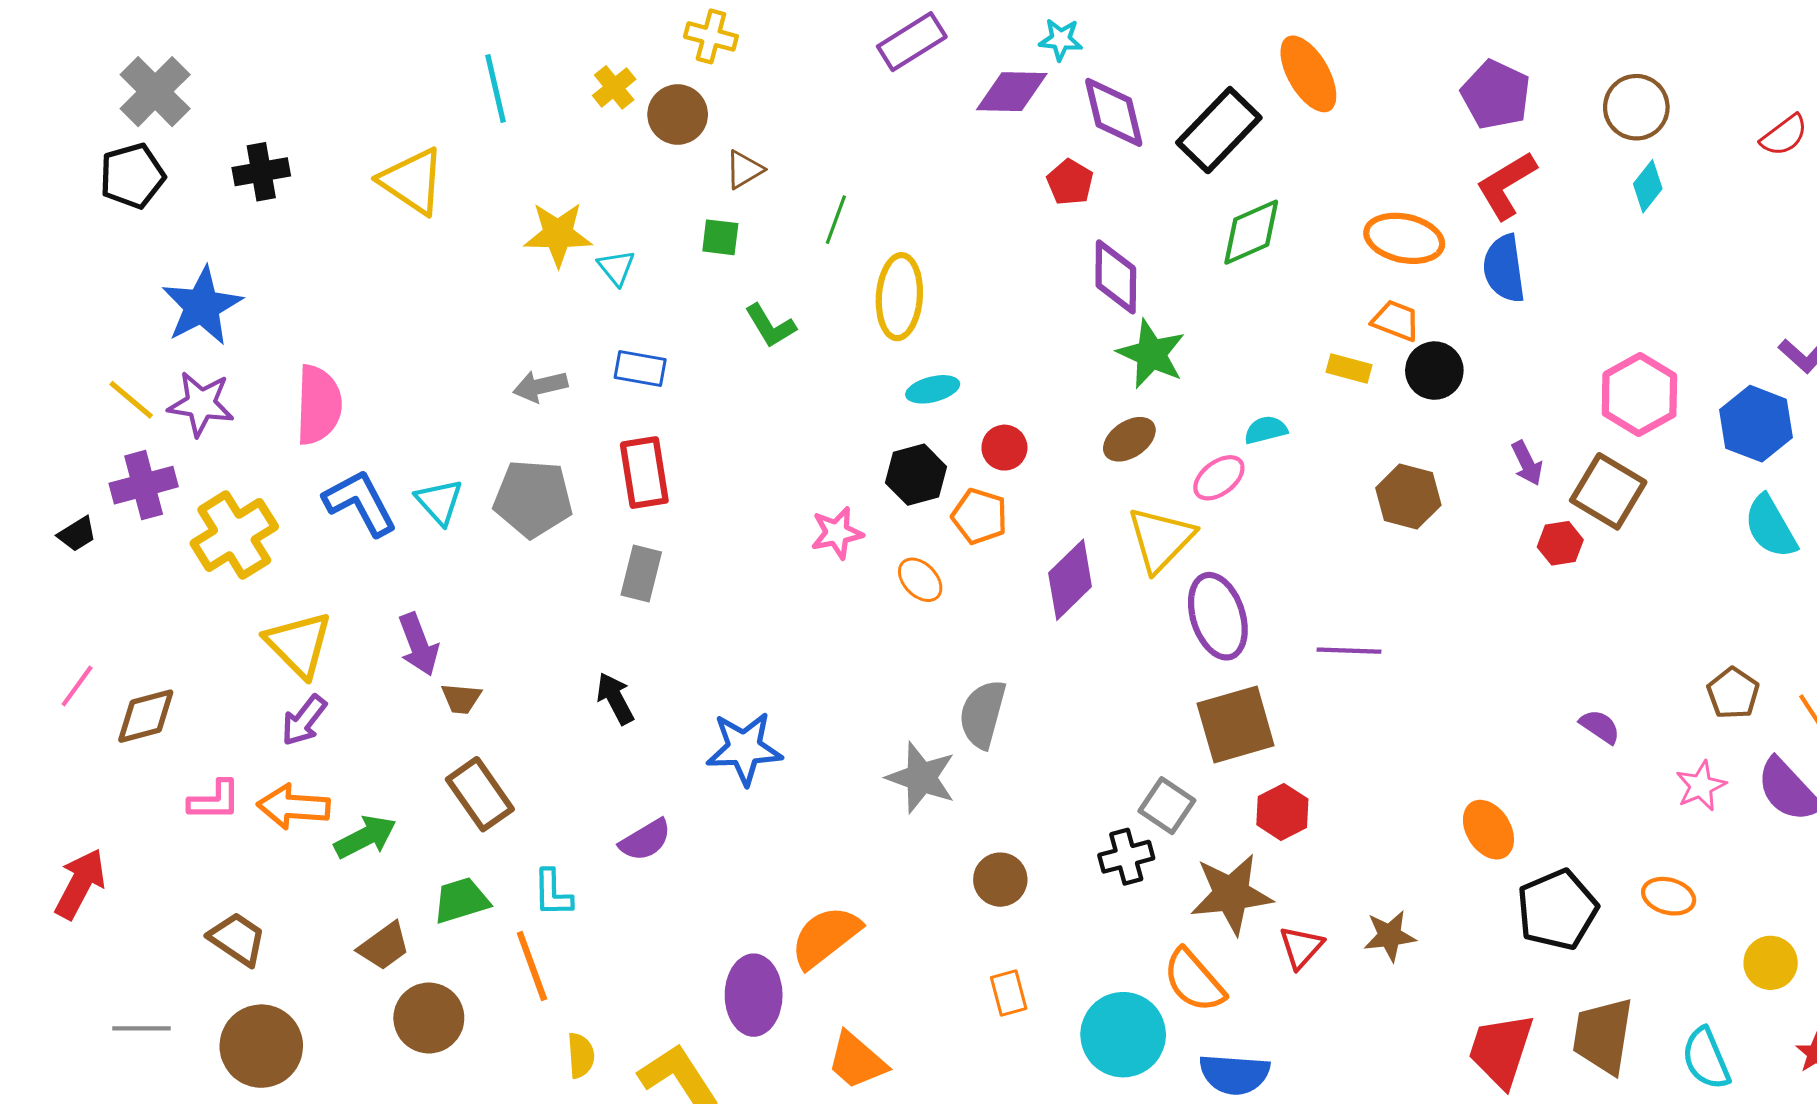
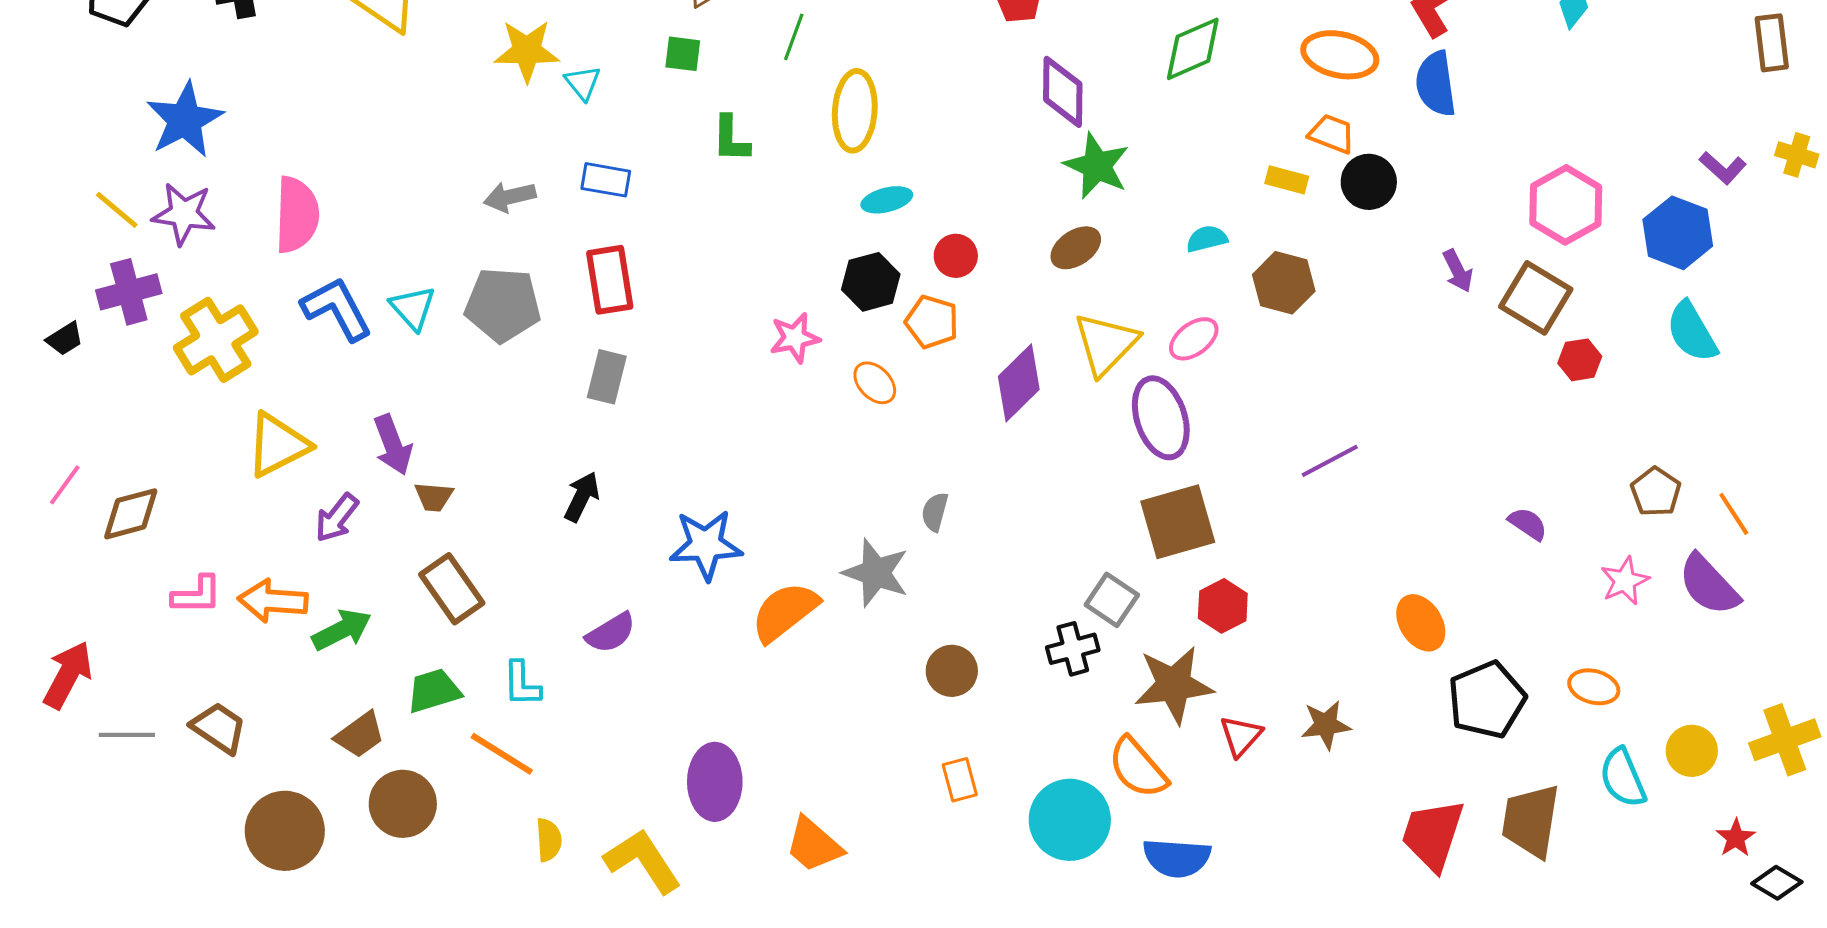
green L-shape: (770, 326) -> (731, 139), turned 32
pink ellipse: (1219, 478) -> (1194, 339), moved
brown hexagon: (1408, 497) -> (1284, 283), moved
red hexagon: (1560, 543) -> (1580, 360), moved
yellow triangle: (299, 644) -> (278, 445), turned 48
purple line: (1349, 651) -> (1330, 461), moved, turned -30
black arrow: (615, 698) -> (582, 497), turned 54
gray semicircle: (983, 714) -> (935, 512), size x0.6
purple arrow: (304, 720) -> (337, 518), moved
orange semicircle: (825, 937) -> (785, 612), moved
orange line: (532, 966) -> (502, 754), turned -38
gray line: (142, 1028) -> (127, 735), moved
brown circle: (261, 1046) -> (285, 831), moved
cyan semicircle: (1706, 1059) -> (1623, 778), moved

